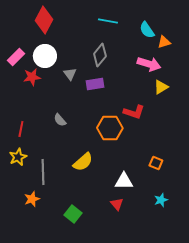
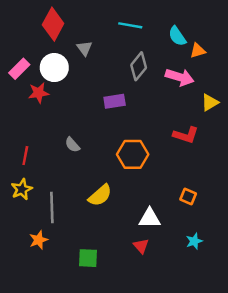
gray diamond: (100, 55) -> (139, 66), moved
gray triangle: (70, 74) -> (84, 48), moved
yellow triangle: (161, 87) -> (210, 102), moved
red L-shape: (134, 112) -> (186, 135), moved
green square: (73, 214) -> (88, 258), turned -36

